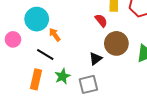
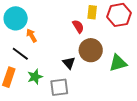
black triangle: (96, 59) -> (69, 63), turned -40

